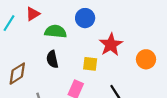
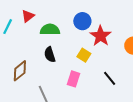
blue circle: (85, 18) -> (82, 21), moved
yellow square: (90, 64) -> (84, 55), turned 32

